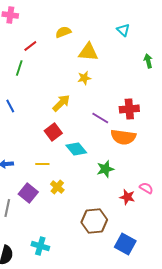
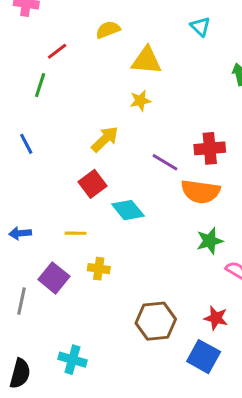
green star: (105, 169) -> (210, 241), moved
yellow cross: (57, 187) -> (99, 269), turned -32
red star: (127, 197) -> (216, 318), moved

